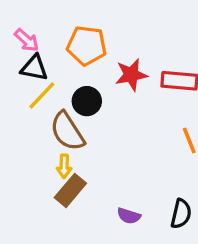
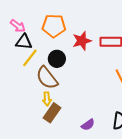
purple semicircle: (129, 216) -> (88, 125), turned -48

